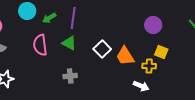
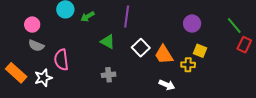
purple line: (73, 18) -> (127, 16), moved
pink semicircle: (40, 45) -> (61, 60), moved
white arrow: (141, 86) -> (167, 85), moved

